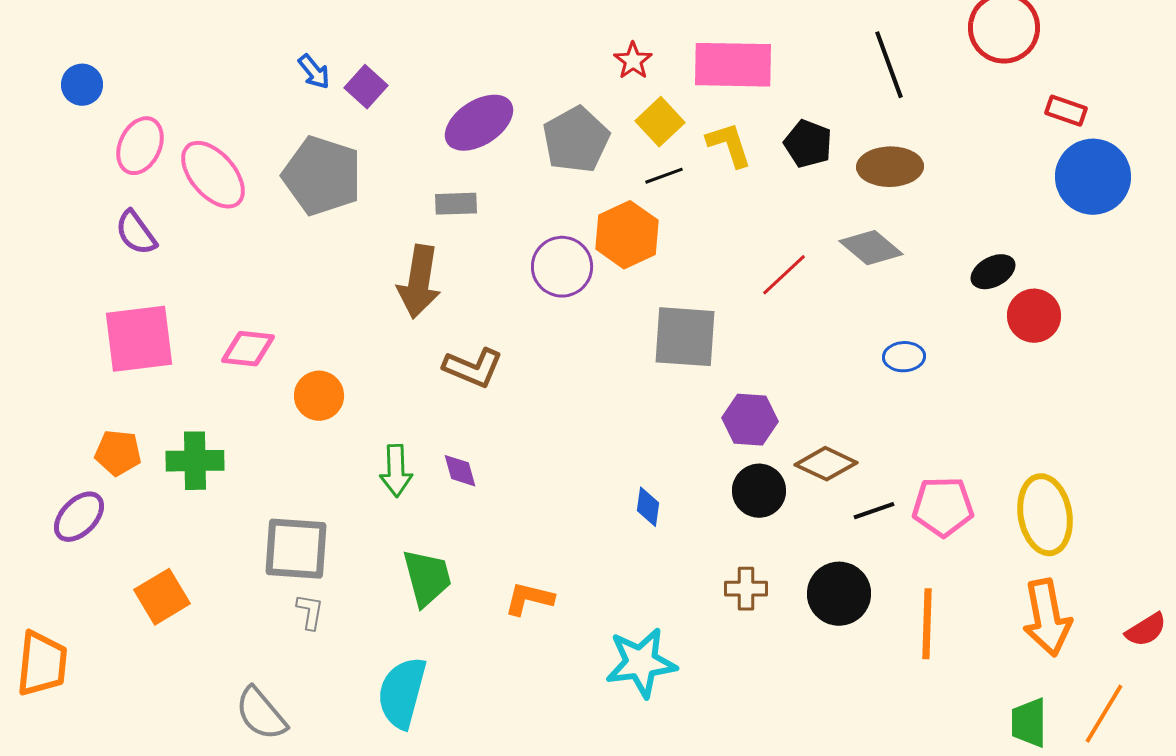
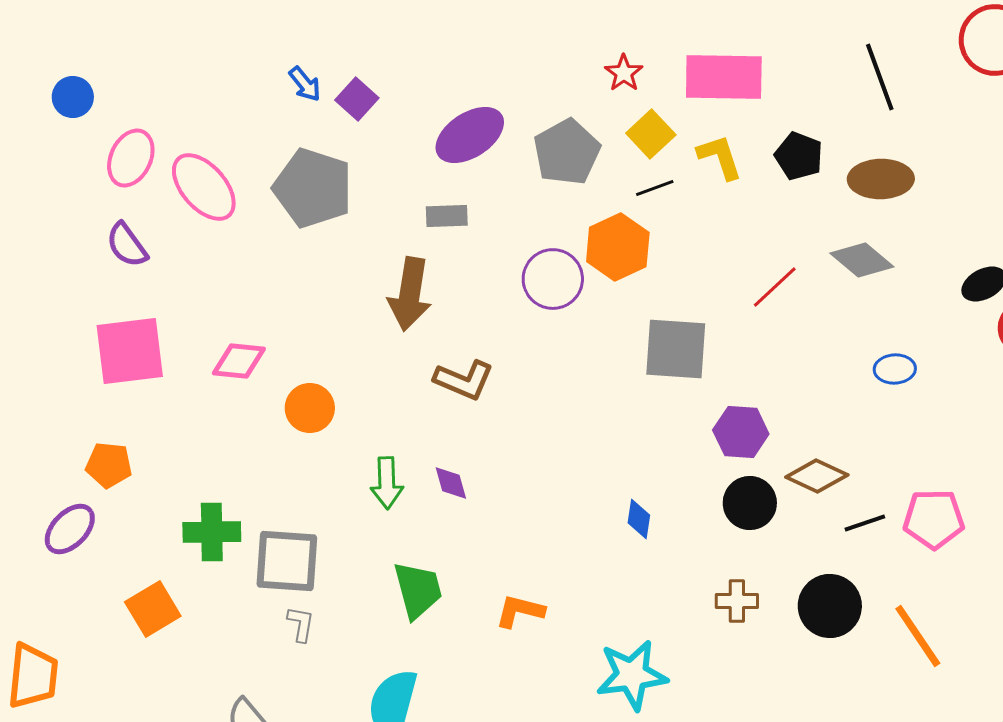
green cross: (195, 461) -> (212, 532), moved
orange line: (927, 624) -> (918, 636), turned -36

